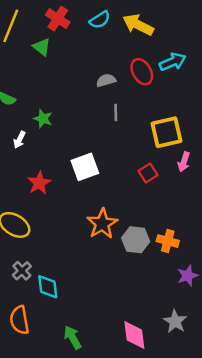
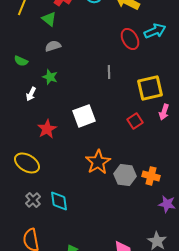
gray semicircle: (106, 80) -> (53, 46), moved
purple star: (188, 276) -> (167, 204), turned 30
cyan diamond: (48, 287) -> (59, 201), moved

